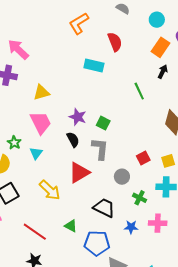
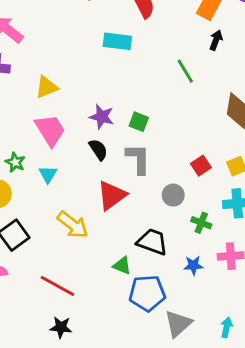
green triangle: (71, 226) -> (122, 266), moved

